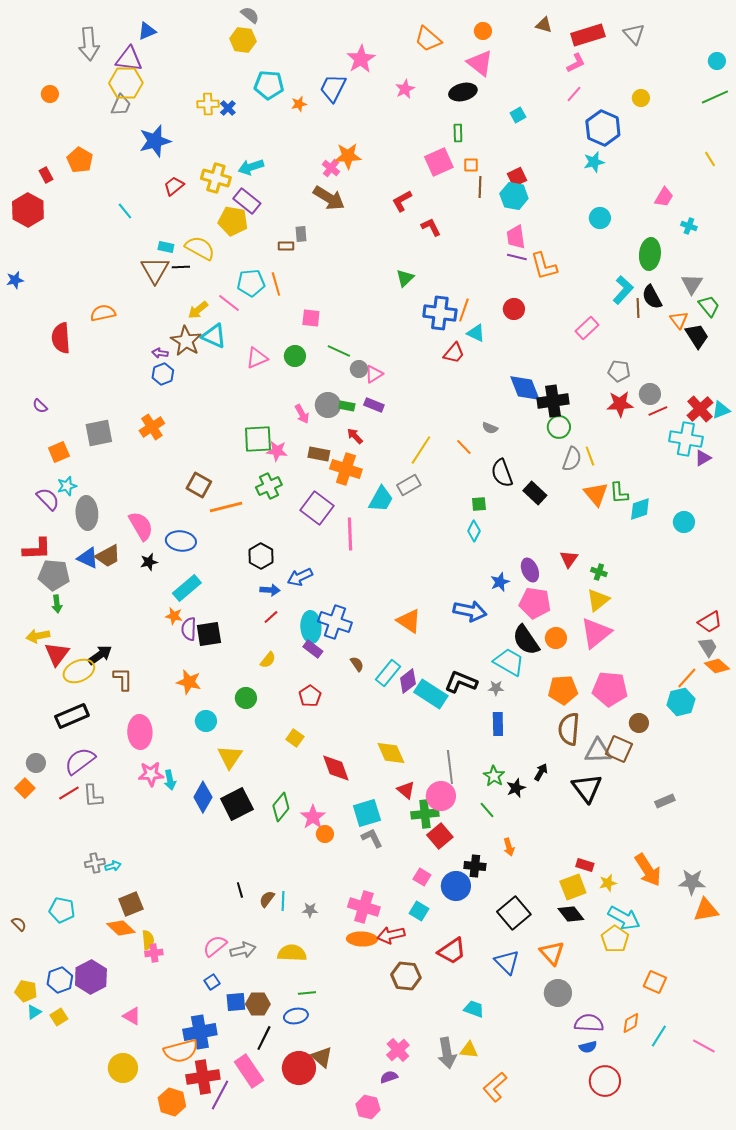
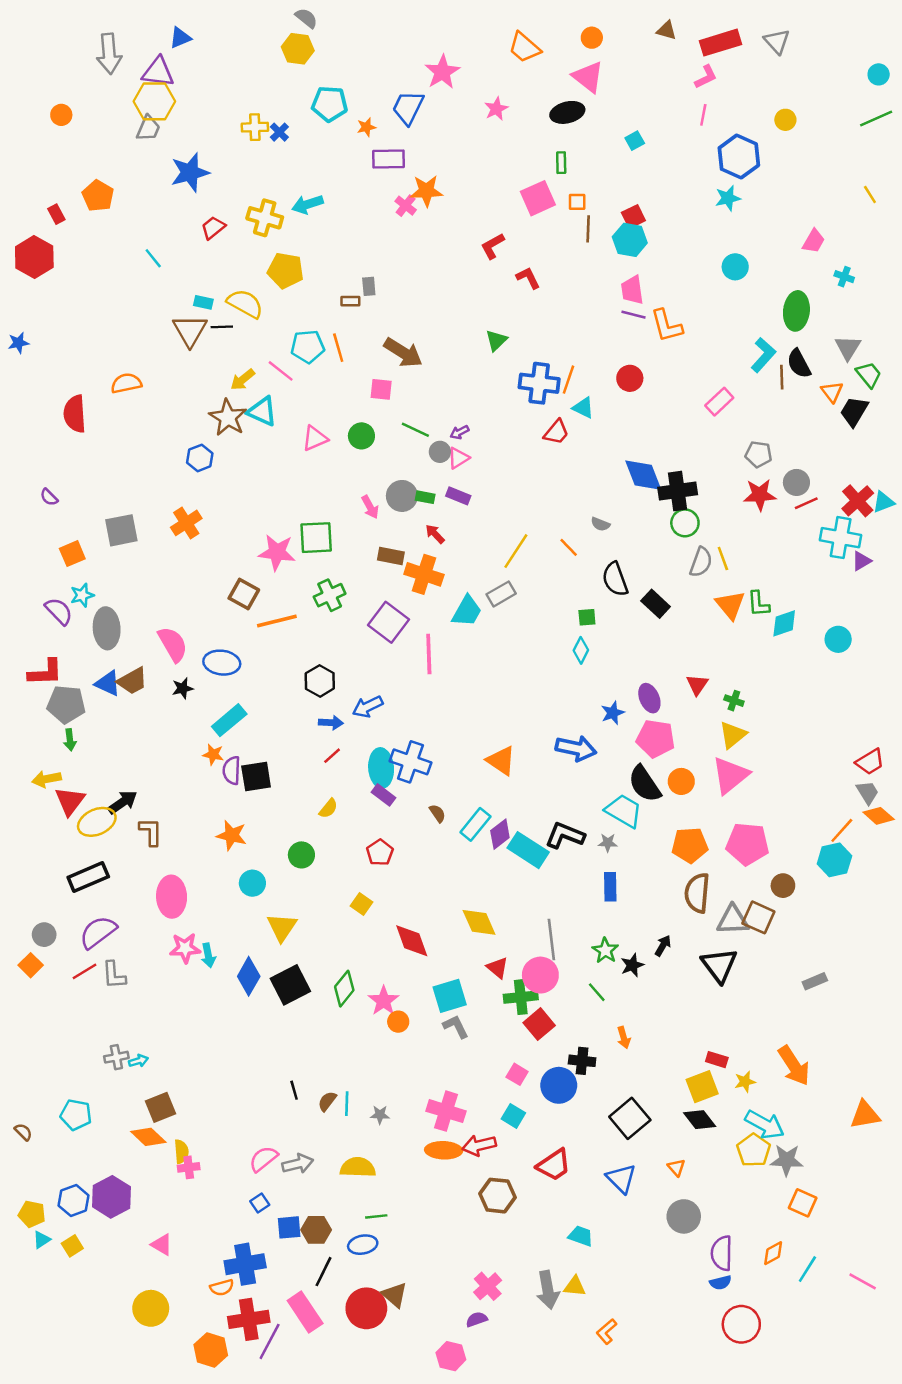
pink line: (574, 94) -> (703, 115), turned -30
brown arrow: (329, 198) -> (403, 353), moved
purple rectangle: (247, 201) -> (388, 159), moved, turned -40
black trapezoid: (697, 336) -> (854, 411), turned -116
purple arrow: (160, 353) -> (459, 432), moved, turned -35
pink star: (277, 451) -> (277, 552), moved, size x1.4
gray star: (692, 882) -> (787, 1160), moved
orange triangle: (552, 953) -> (676, 1167), size x0.6
purple semicircle: (589, 1023) -> (722, 1253), turned -92
orange semicircle: (181, 1051) -> (222, 1287), size x0.6
orange L-shape: (495, 1087) -> (607, 1332), size x0.7

